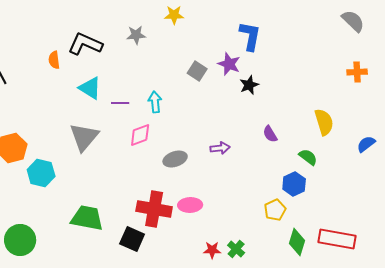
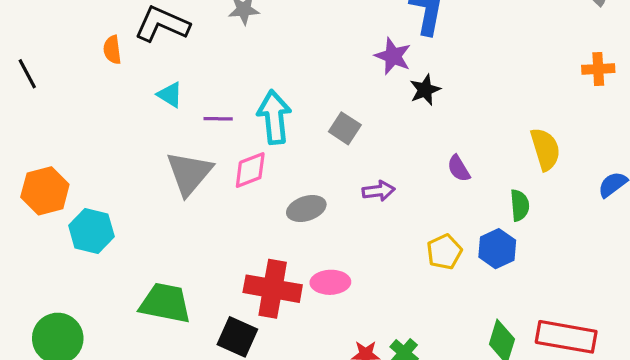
gray square: (197, 71) -> (345, 128), moved
cyan triangle: (90, 88) -> (170, 95), size x0.7
cyan arrow: (155, 102) -> (274, 117), size x1.5
gray triangle: (84, 137) -> (189, 173), moved
green semicircle: (308, 157) -> (520, 205), turned 48
yellow pentagon: (275, 210) -> (444, 252), moved

